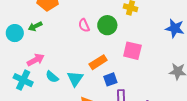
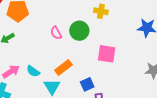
orange rectangle: (98, 62) -> (63, 68), moved
cyan semicircle: (52, 77) -> (33, 71), moved

